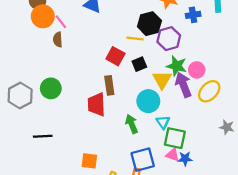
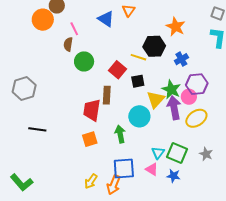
blue cross: (193, 15) -> (181, 59), moved, turned -32
orange circle: (43, 16) -> (43, 20), moved
purple hexagon: (169, 39) -> (197, 84), moved
green circle: (51, 88) -> (84, 61), moved
cyan triangle: (163, 122) -> (158, 153), moved
green square: (175, 138) -> (177, 153), moved
blue star: (185, 159) -> (173, 176), moved
orange square: (89, 161) -> (90, 139), moved, turned -35

